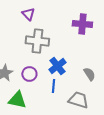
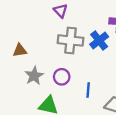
blue cross: (57, 66) -> (99, 40), moved

